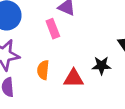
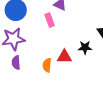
orange semicircle: (43, 70) -> (47, 65), moved

